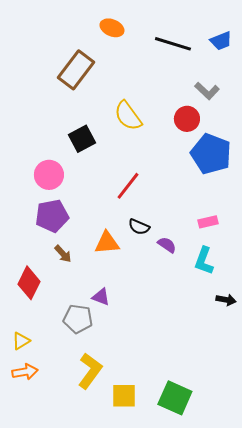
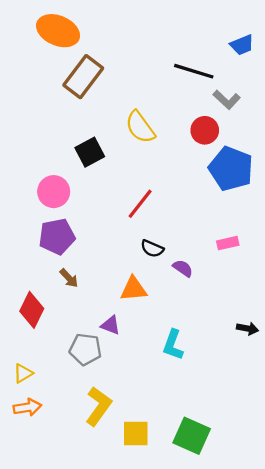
orange ellipse: (112, 28) -> (58, 31), moved, size x1.6
black line: (173, 44) -> (194, 71), moved
orange triangle: (107, 243) -> (134, 289), moved
cyan L-shape: (204, 261) -> (173, 345), moved

